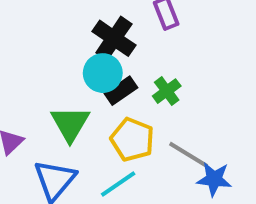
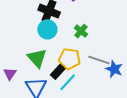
black rectangle: (121, 91) -> (58, 71), moved
blue star: (214, 179) -> (114, 69), turned 30

